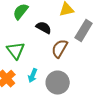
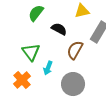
cyan arrow: (33, 76) -> (48, 68), moved

